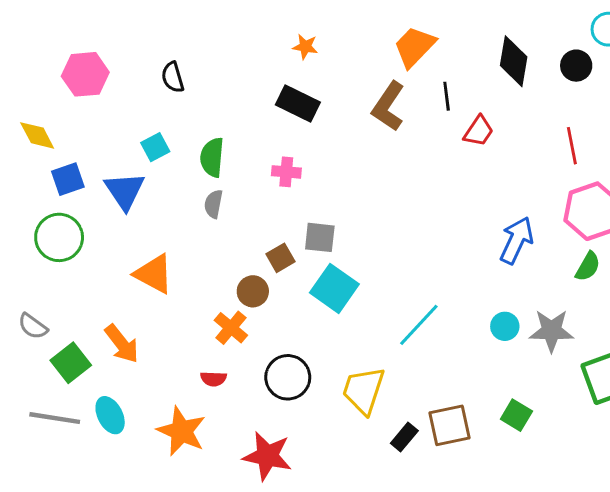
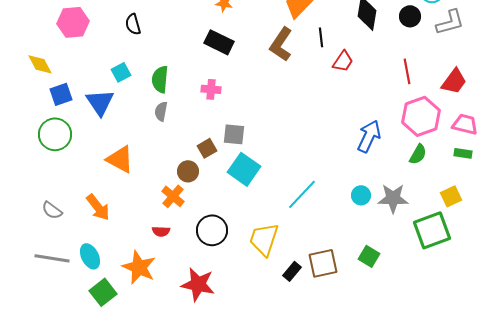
gray semicircle: (33, 326) -> (52, 210), moved
green square: (71, 363) -> (103, 292), moved

